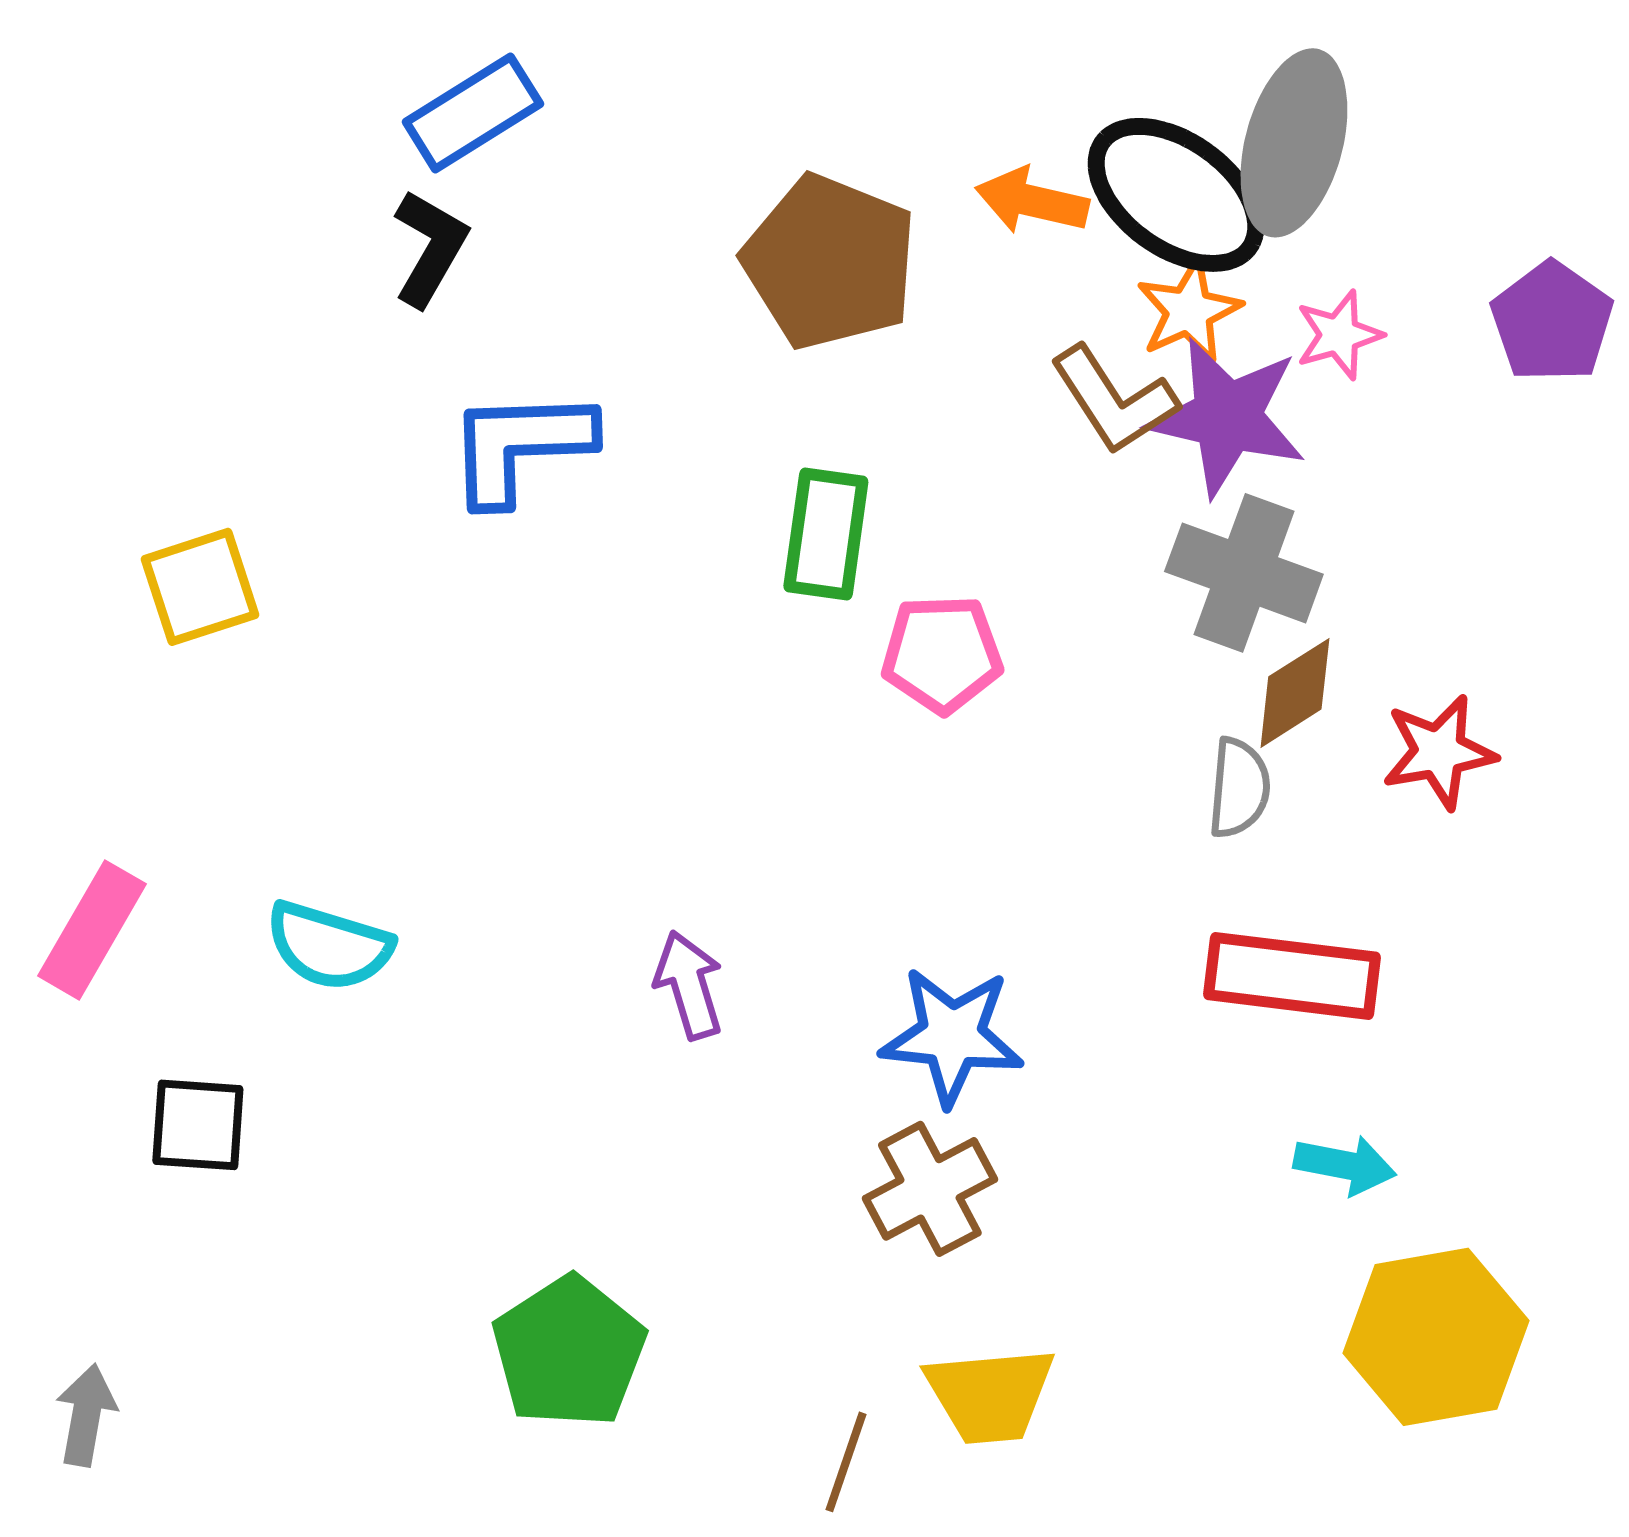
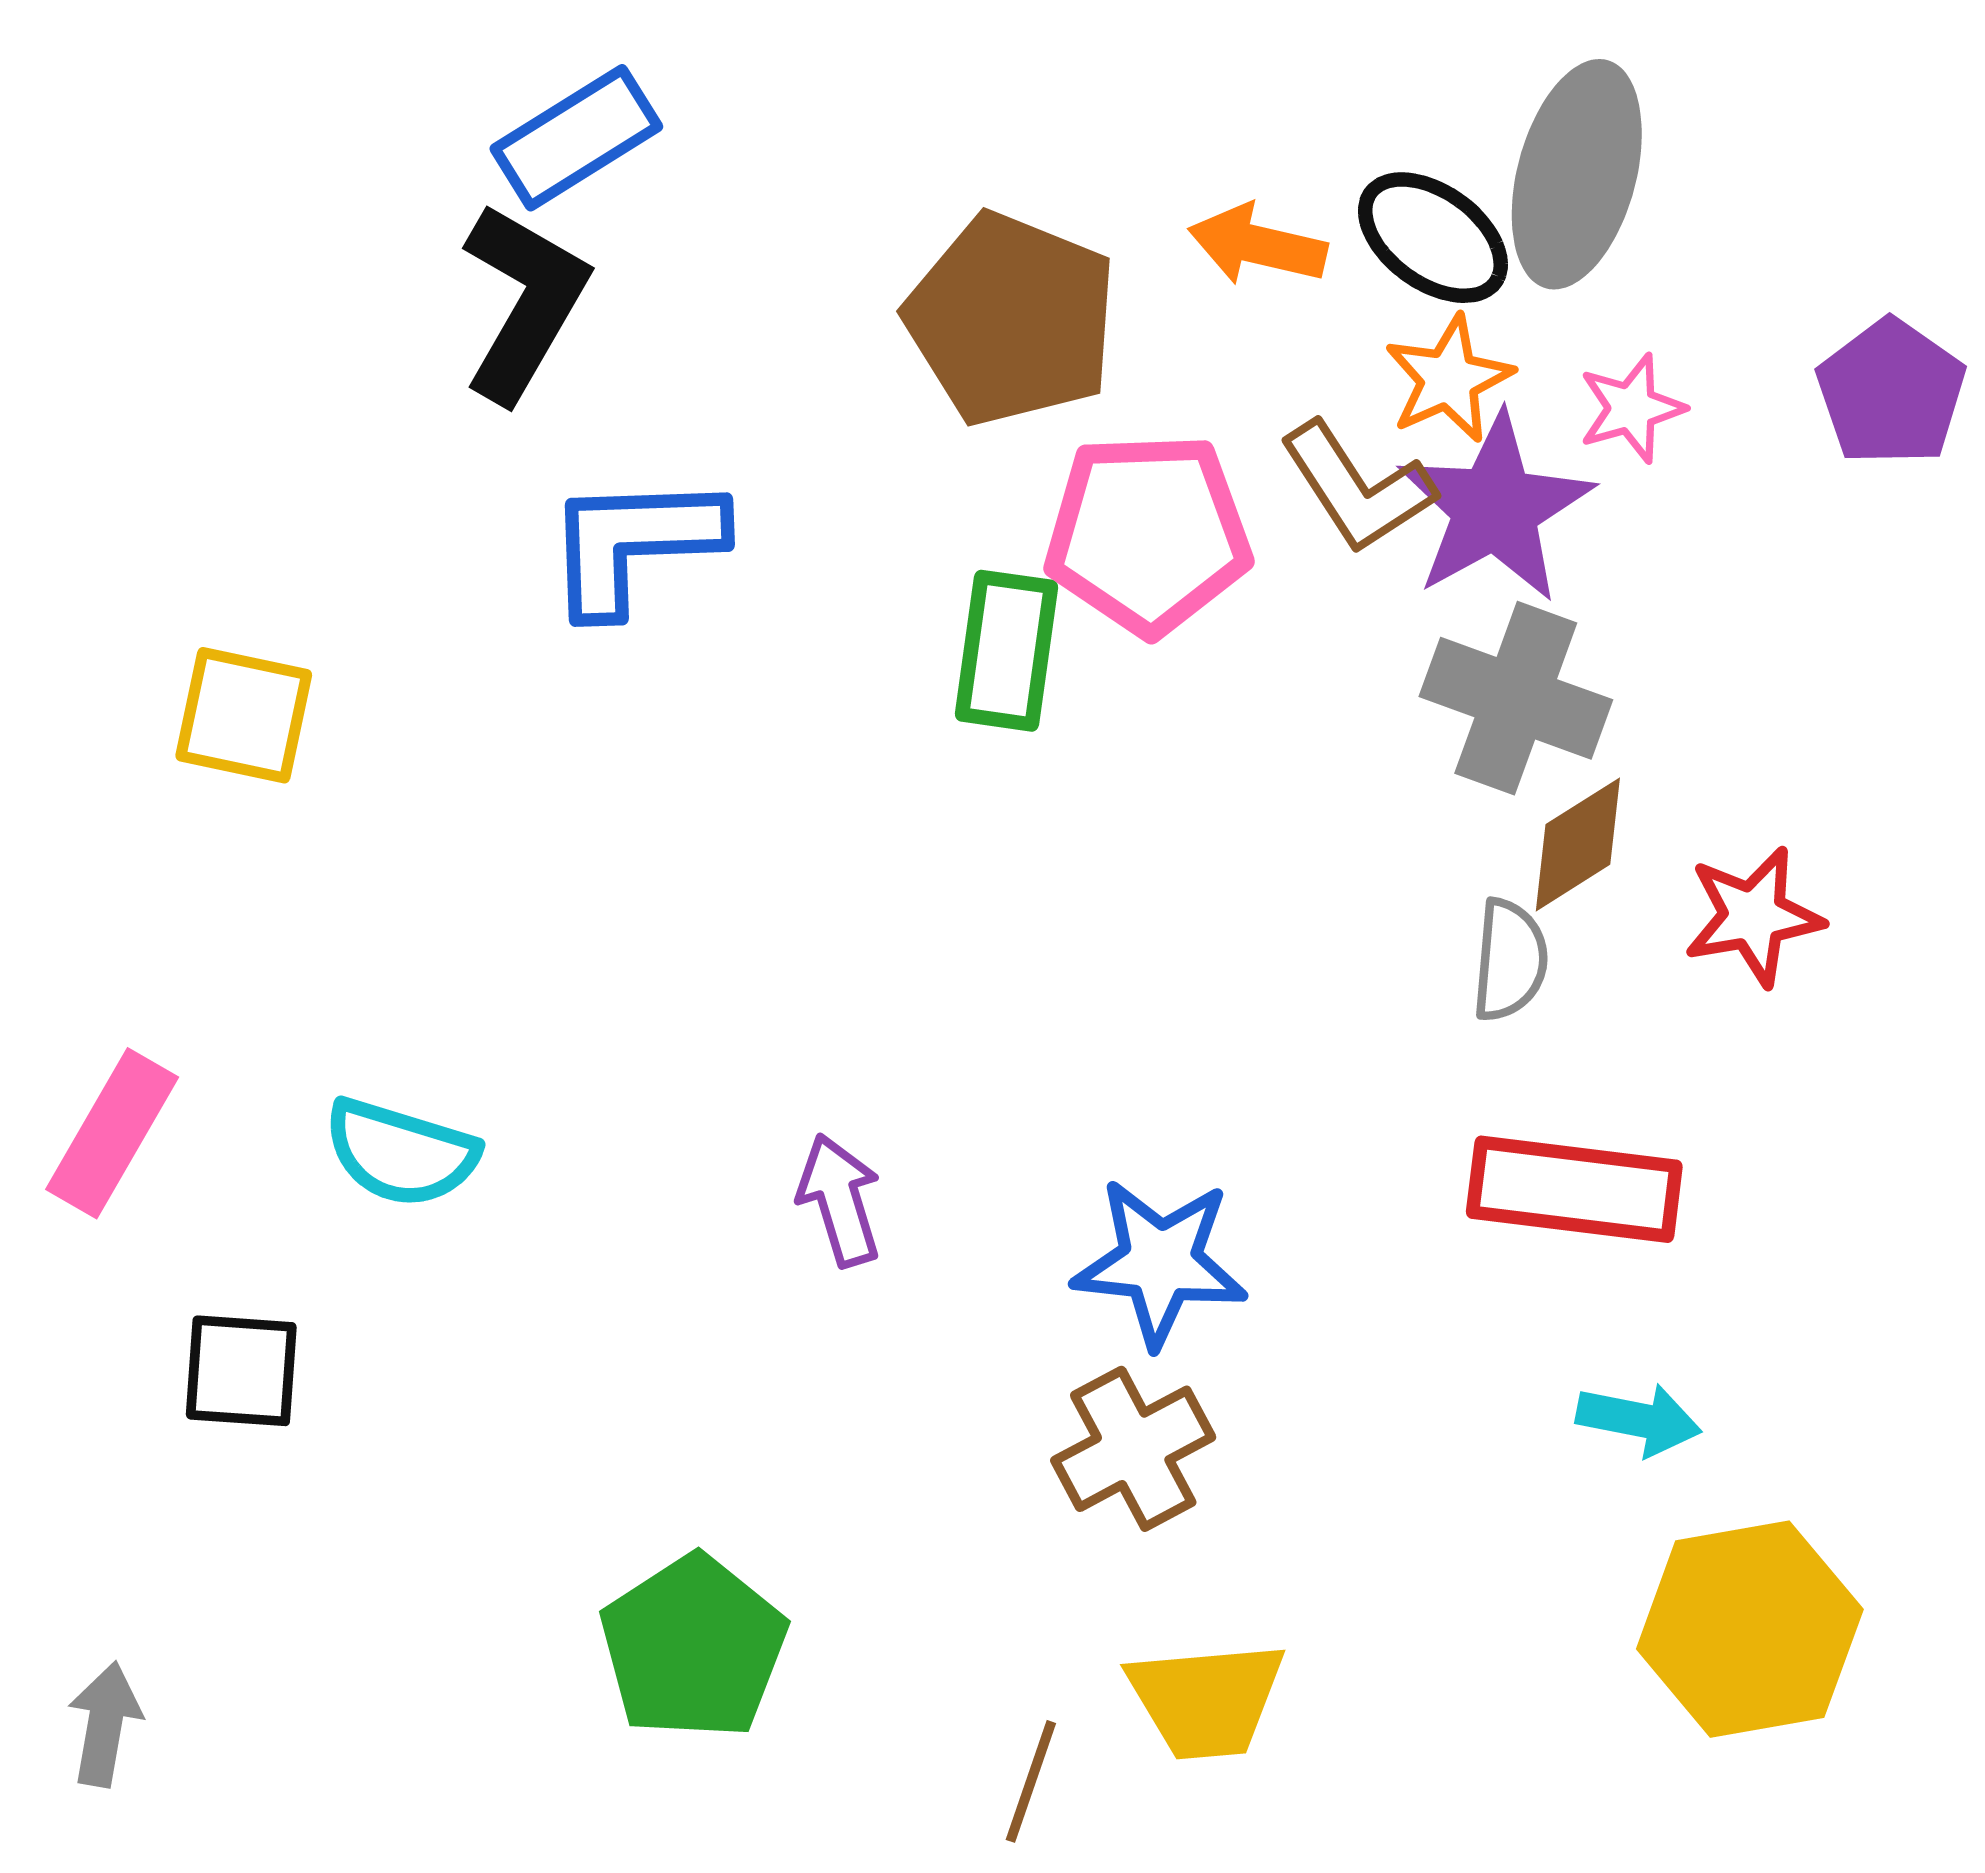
black ellipse: (1176, 195) -> (1433, 238), size x0.7
black L-shape: (430, 248) -> (524, 302), size x1.4
purple star: (1227, 417) -> (1495, 508), turned 30
yellow square: (200, 587) -> (244, 715), turned 30
pink pentagon: (942, 654) -> (1148, 534), moved, size x1.4

